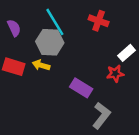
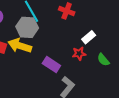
yellow arrow: (41, 65) -> (20, 46), size x1.6

